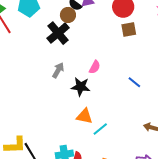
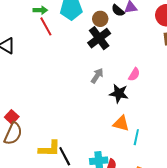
brown circle: (68, 15) -> (100, 19), moved
cyan line: (100, 129) -> (136, 137), turned -42

